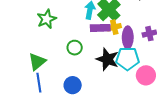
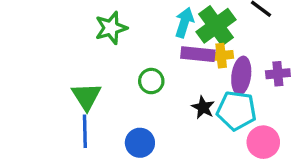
black star: (107, 59) -> (203, 107), size x0.6
green triangle: (37, 62) -> (86, 96), turned -30

